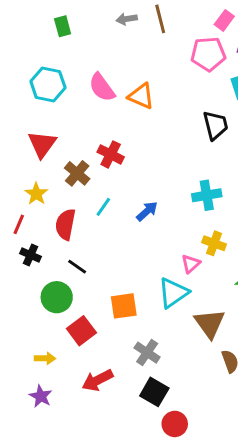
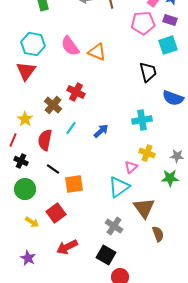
red triangle: (42, 144) -> (26, 71), moved
green circle: (57, 297) -> (25, 189), moved
orange square: (124, 306) -> (74, 184), moved
gray cross: (147, 353) -> (114, 226), moved
yellow arrow: (45, 358) -> (32, 222), moved, turned 32

